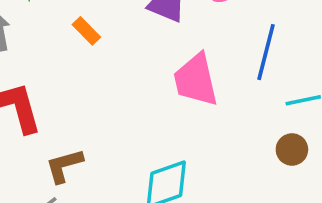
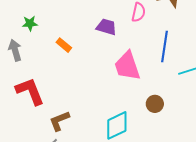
brown circle: (292, 149) -> (155, 104), moved

